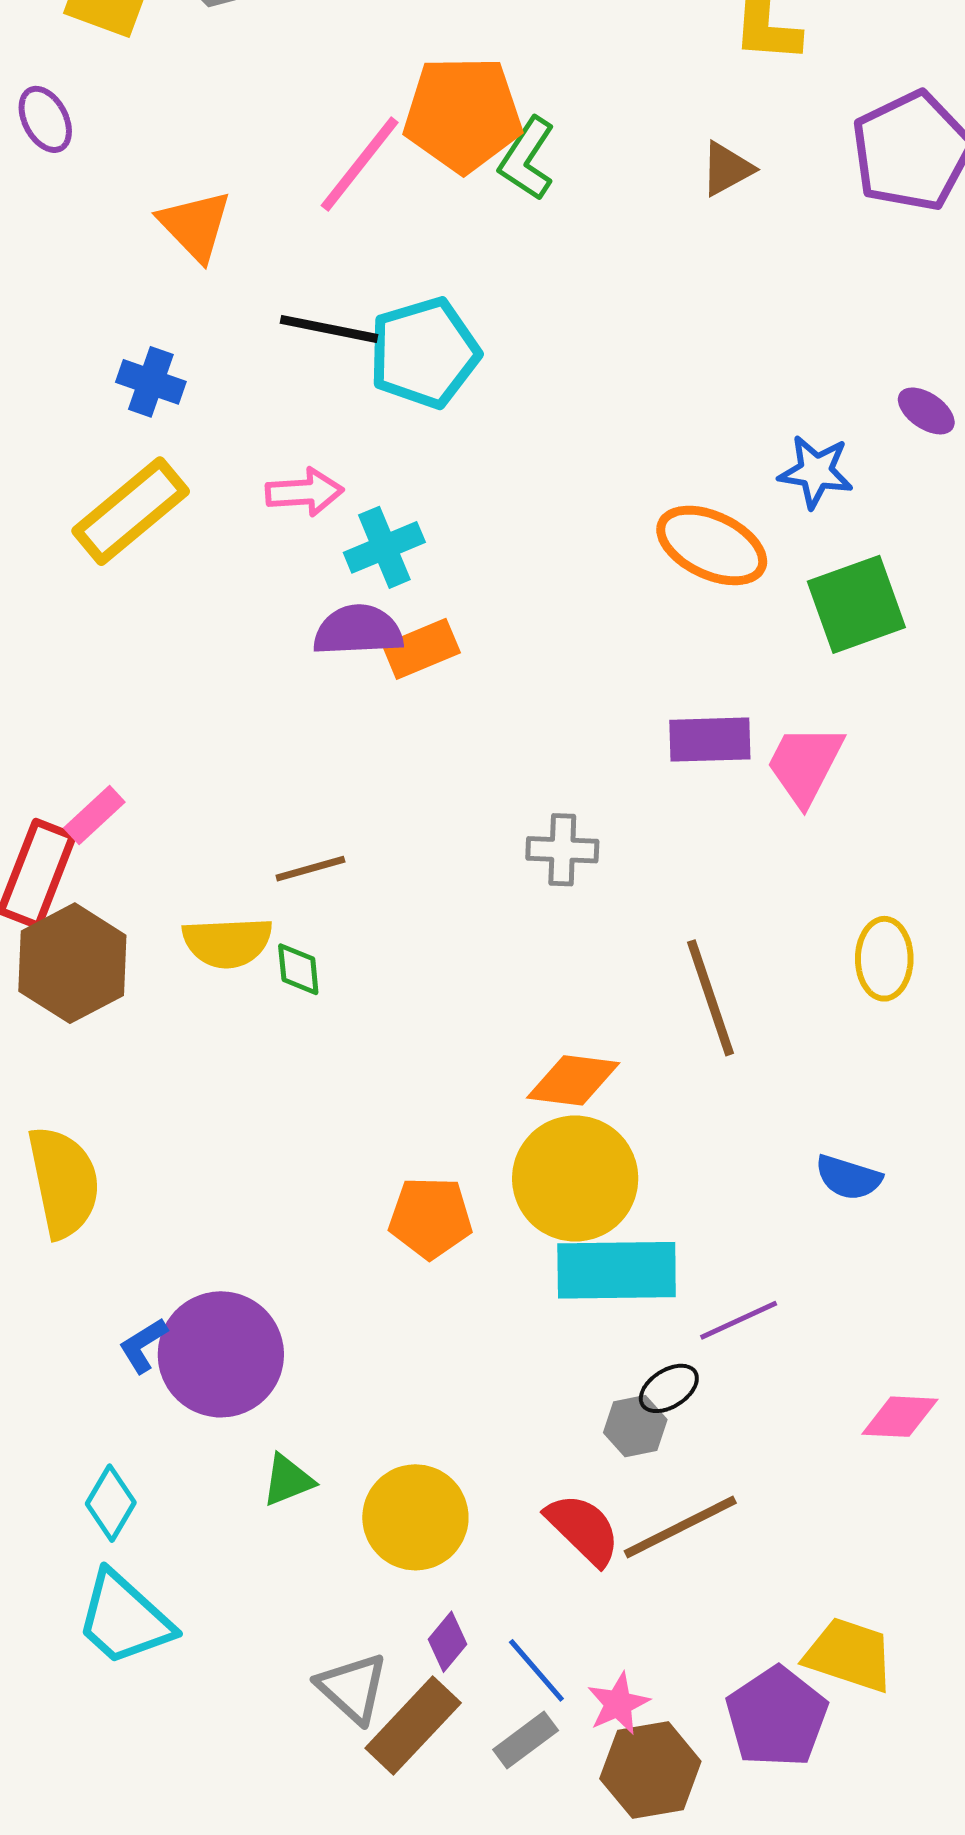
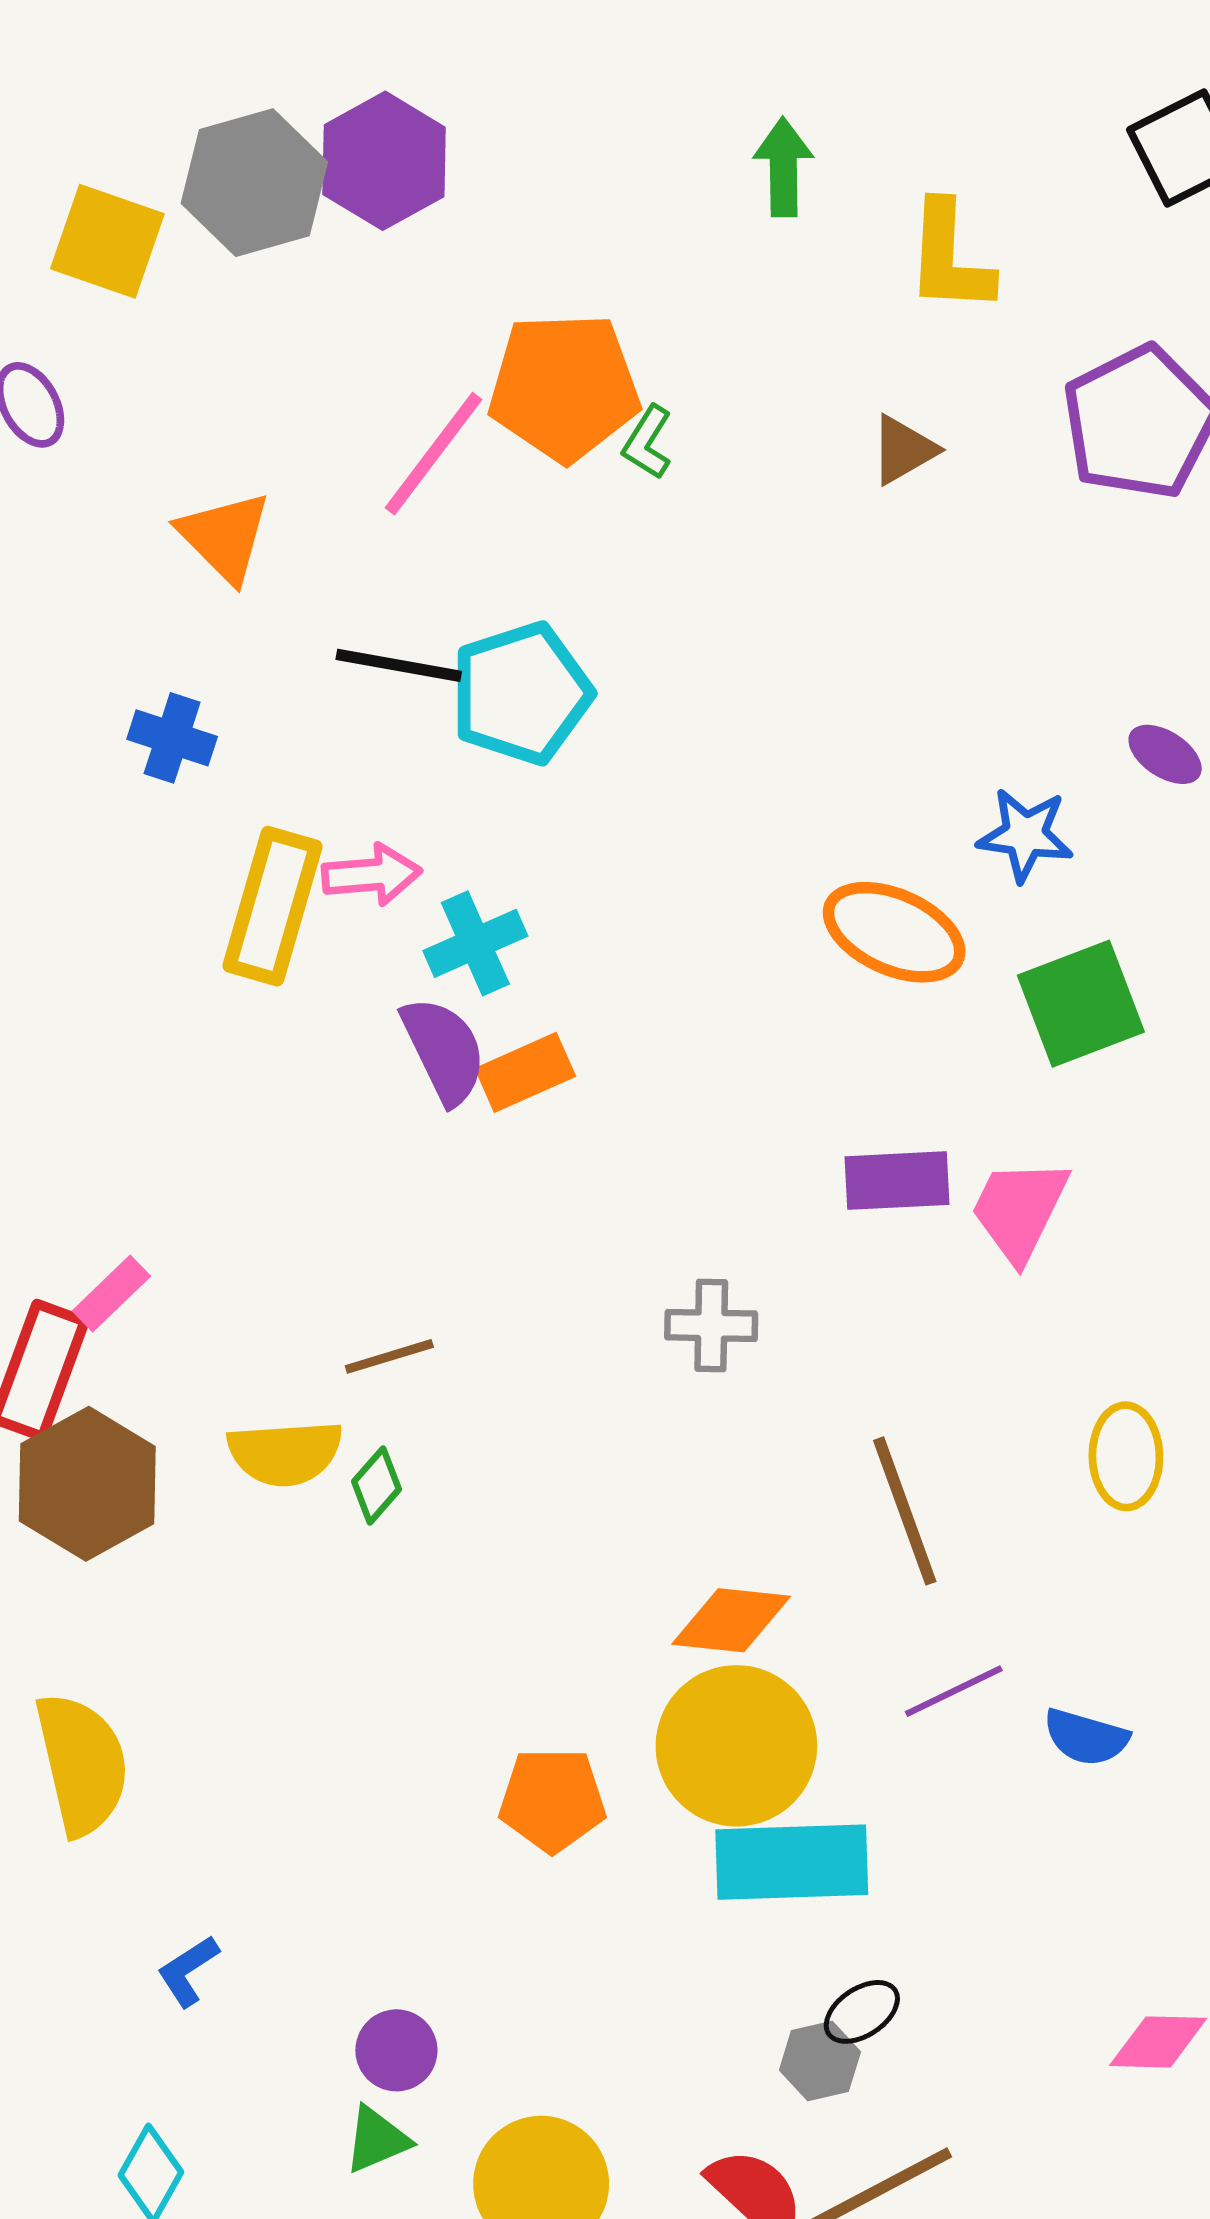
green L-shape: (527, 159) -> (647, 442), size x0.7
yellow rectangle: (131, 511) -> (272, 906), moved, turned -33
purple semicircle: (358, 630) -> (444, 1050), turned 68
green diamond: (298, 969) -> (377, 1485), turned 48
purple line: (739, 1320) -> (954, 1691), moved
purple circle: (221, 1354) -> (396, 2050), moved, size x0.5

